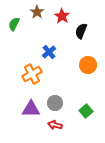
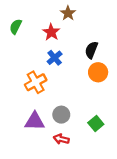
brown star: (37, 12) -> (68, 13), moved
red star: (62, 16) -> (51, 32), moved
black semicircle: (81, 31) -> (91, 50), moved

